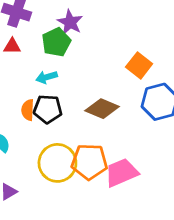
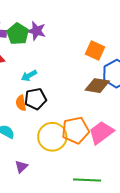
green pentagon: (56, 42) -> (18, 34), moved
brown diamond: (102, 109) -> (97, 86), moved

